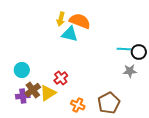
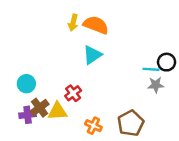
cyan triangle: (70, 34) -> (92, 55), moved, turned -48
cyan line: (124, 49) -> (151, 69), moved
yellow triangle: (48, 93) -> (58, 111), turned 30

